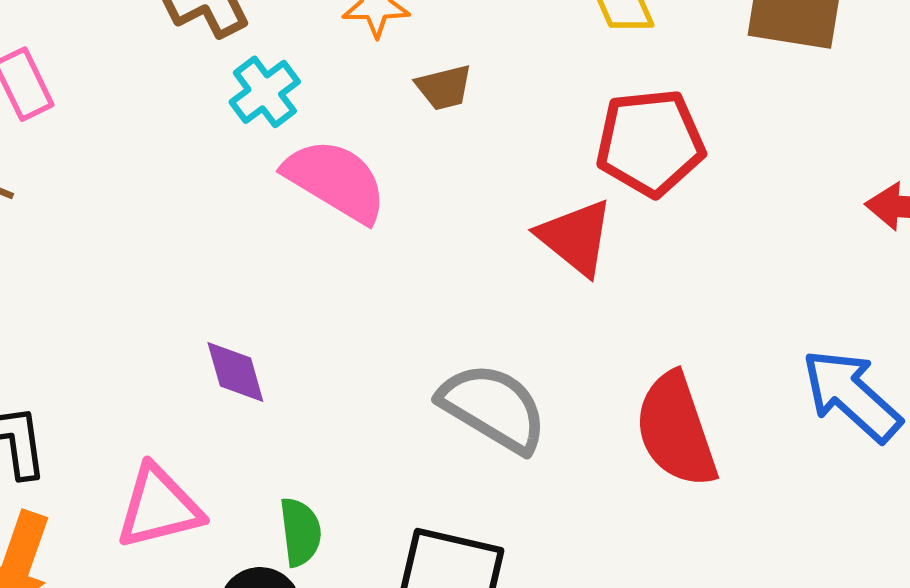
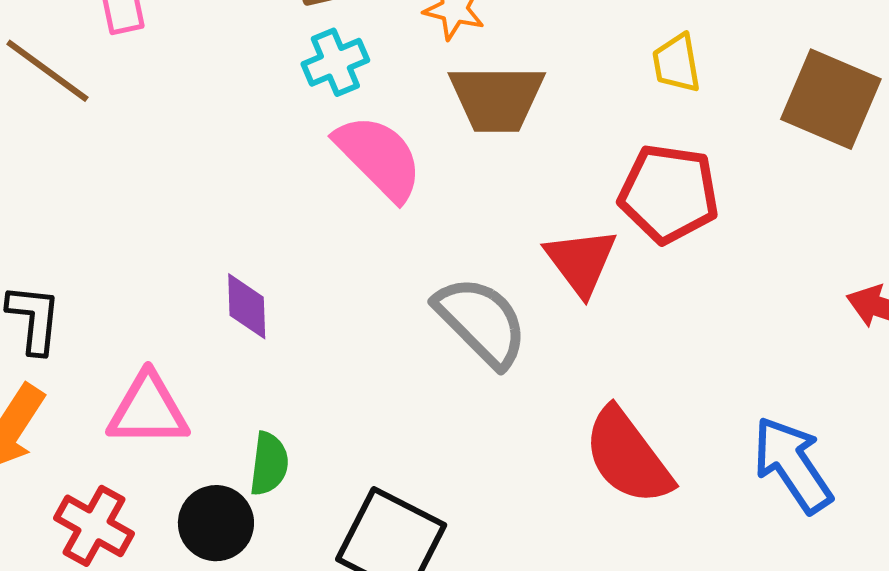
brown trapezoid: (444, 87) -> (497, 98), size x1.8
gray semicircle: (493, 408) -> (481, 322), moved
red semicircle: (676, 430) -> (628, 456), turned -32

